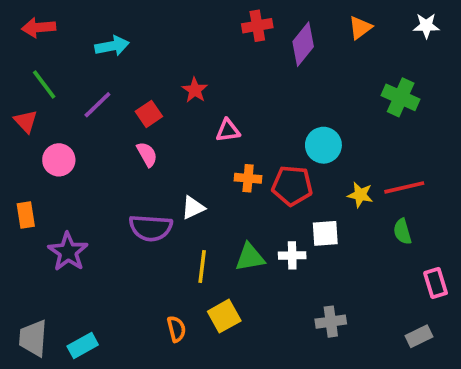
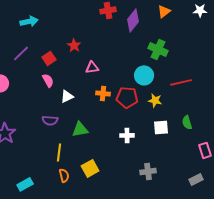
green cross: (401, 97) -> (158, 49), moved
red line: (404, 187) -> (181, 82), moved
yellow star: (360, 195) -> (155, 100), moved
white triangle: (193, 208) -> (67, 96), moved
purple semicircle: (151, 228) -> (50, 120), size x0.7
white square: (325, 233) -> (161, 127), moved
green triangle: (250, 257) -> (80, 129), moved
yellow line: (202, 266) -> (59, 152), moved
cyan rectangle: (83, 345) -> (25, 184), moved

